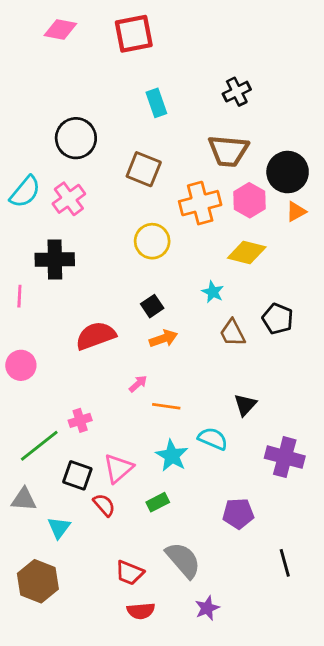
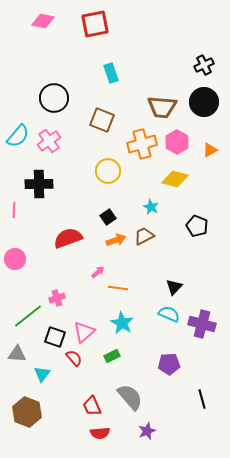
black cross: (237, 92) -> (204, 65), moved
black circle: (288, 172) -> (204, 102), moved
brown trapezoid: (233, 333) -> (144, 236), moved, turned 90
cyan semicircle: (213, 439) -> (169, 314), moved
red trapezoid: (130, 573) -> (92, 406), turned 45

